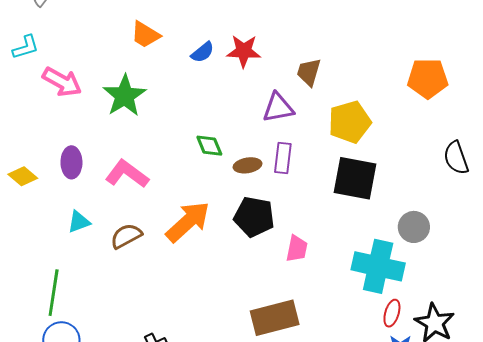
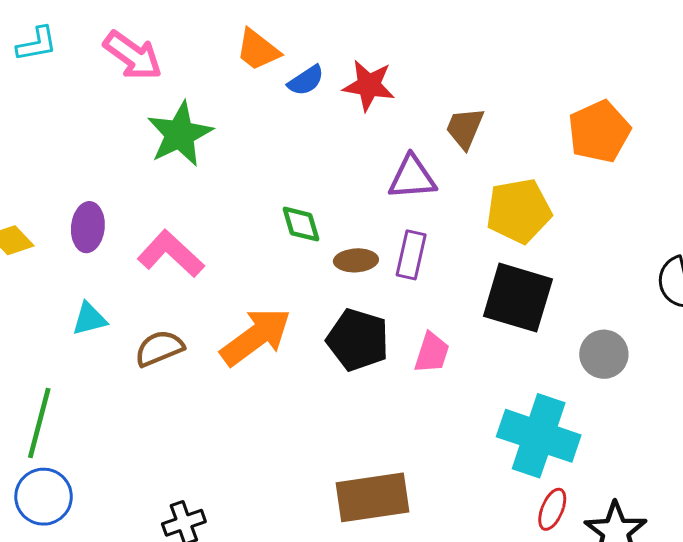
orange trapezoid: (145, 35) -> (258, 50), moved
orange pentagon: (428, 78) -> (599, 132), moved, turned -30
pink arrow: (62, 82) -> (133, 55), moved
gray circle: (414, 227) -> (604, 354), moved
pink trapezoid: (297, 249) -> (432, 353), moved

